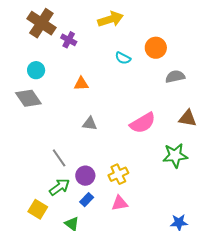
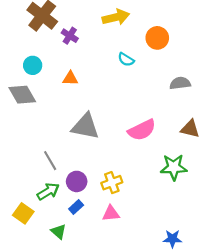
orange circle: (156, 48) -> (157, 38), moved
orange triangle: (81, 84) -> (70, 78), moved
gray triangle: (90, 124) -> (85, 126), size x1.8

